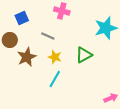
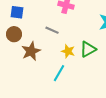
blue square: (22, 18) -> (17, 12), moved, turned 32
yellow star: (55, 57) -> (68, 51), moved

